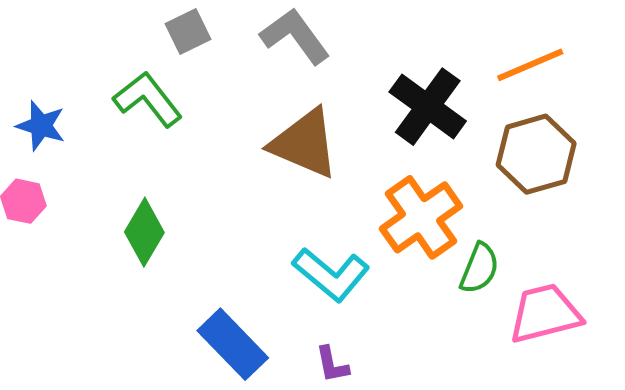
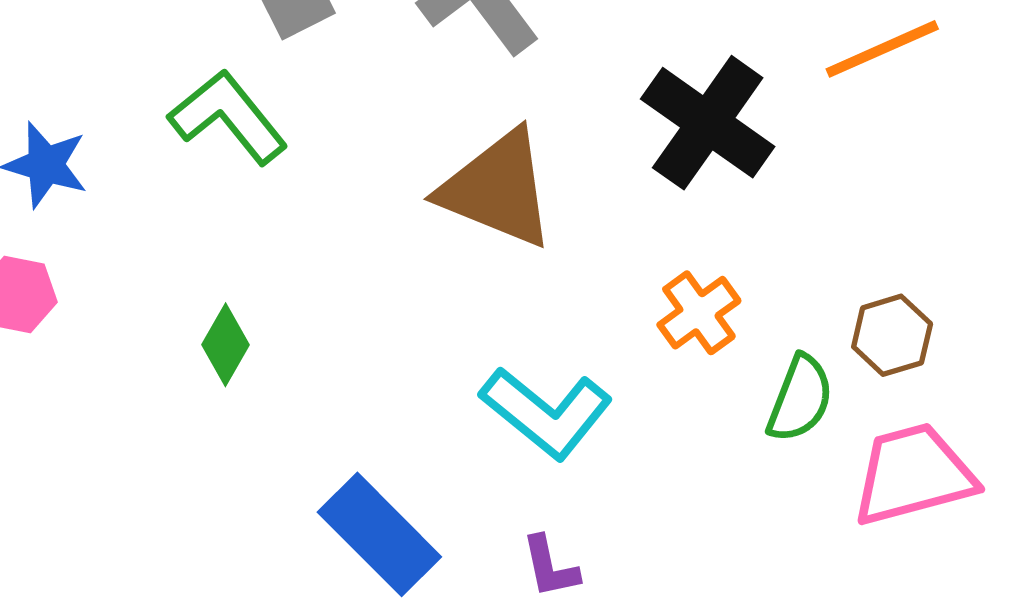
brown hexagon: (536, 154) -> (892, 335), moved, size x0.6
orange cross: (421, 217) -> (699, 313), size x0.6
green diamond: (144, 232) -> (225, 345), size x0.7

